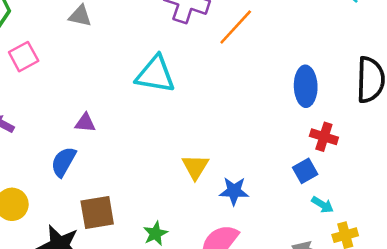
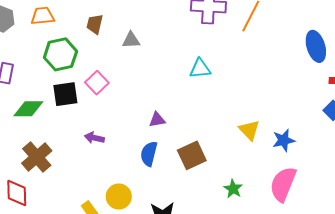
cyan triangle: (155, 74) -> (200, 69), size x0.7
brown square: (97, 213) -> (192, 155), moved

